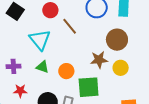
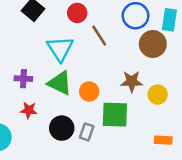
brown circle: (117, 40) -> (153, 44), moved
green triangle: (43, 67) -> (60, 83), size x1.5

